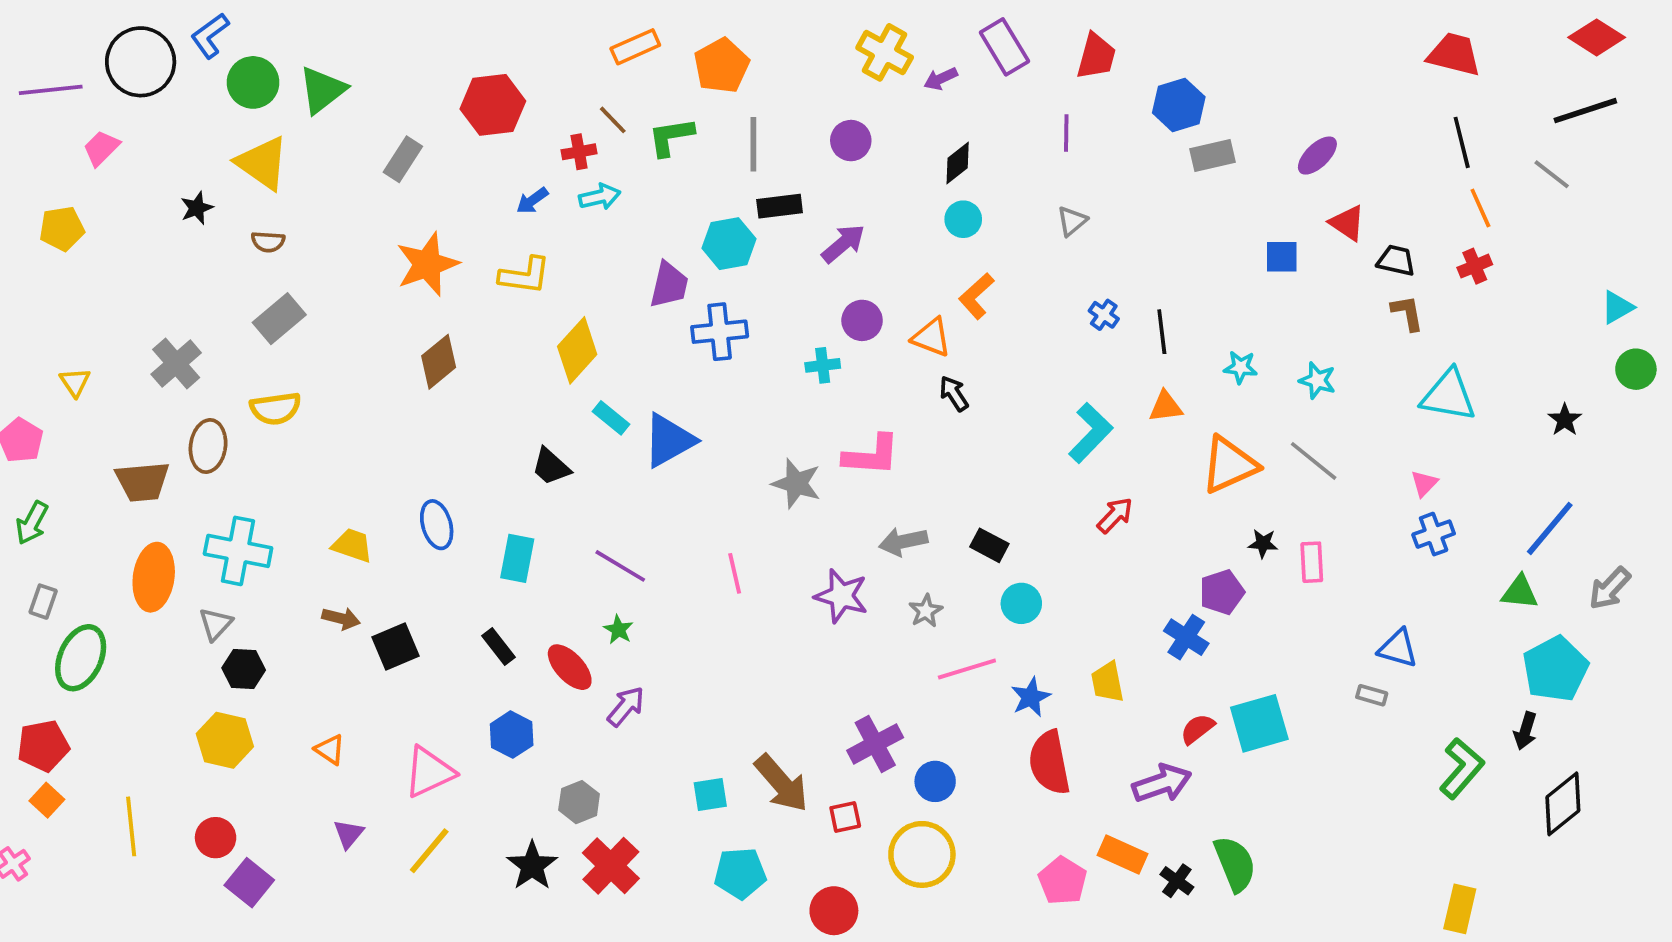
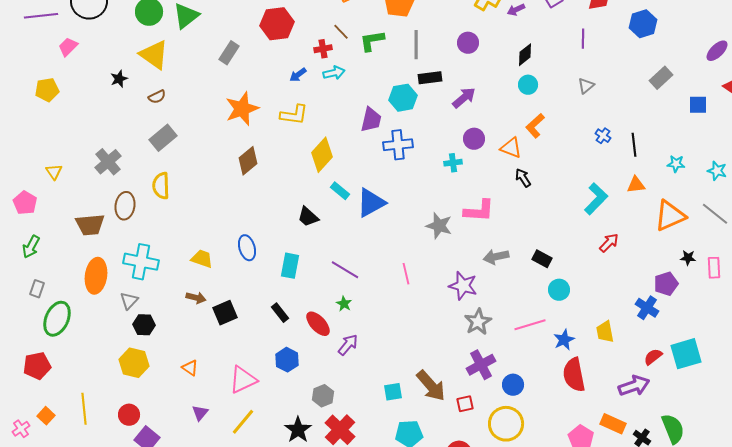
gray rectangle: (1212, 156) -> (661, 78), moved, turned -30
brown semicircle: (268, 242) -> (157, 97), turned -30
yellow semicircle: (275, 409) -> (161, 186), turned 96
gray star: (926, 611) -> (478, 322), moved, size x1.5
orange square: (47, 800) -> (46, 416), moved

